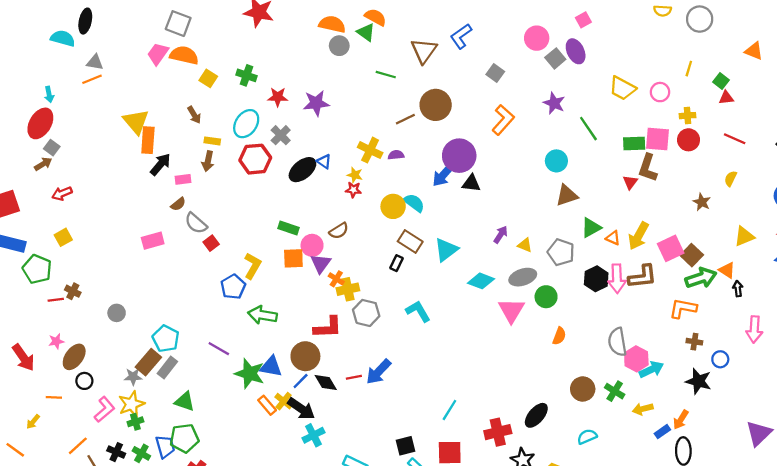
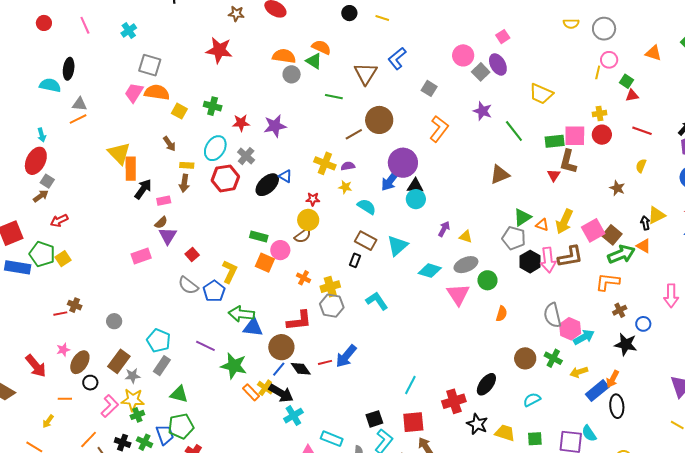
pink circle: (660, 92) -> (609, 60), moved
cyan circle: (556, 161) -> (416, 199), moved
yellow star: (355, 175) -> (345, 187), moved
brown triangle: (567, 195) -> (500, 175), moved
yellow circle: (393, 206) -> (308, 220), moved
gray semicircle: (196, 223) -> (188, 285), moved
gray pentagon: (561, 252) -> (514, 238), moved
orange square: (293, 258) -> (265, 263), turned 30
purple triangle: (321, 263) -> (168, 236), moved
green pentagon: (37, 269) -> (42, 254), moved
yellow cross: (348, 289) -> (330, 287), moved
black arrow: (738, 289) -> (645, 223), moved
brown cross: (694, 342) -> (620, 310), turned -32
brown rectangle: (148, 362) -> (119, 361), moved
blue triangle: (271, 367) -> (253, 327), moved
yellow star: (131, 404) -> (133, 400), turned 30
blue rectangle: (662, 432) -> (597, 391), size x1.6

